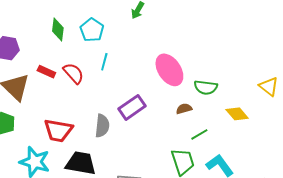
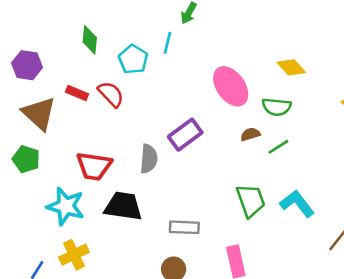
cyan pentagon: (92, 30) -> (133, 59), moved
cyan line: (104, 62) -> (167, 43), moved
yellow diamond: (237, 114) -> (291, 67), moved
green line: (199, 134) -> (278, 147), moved

